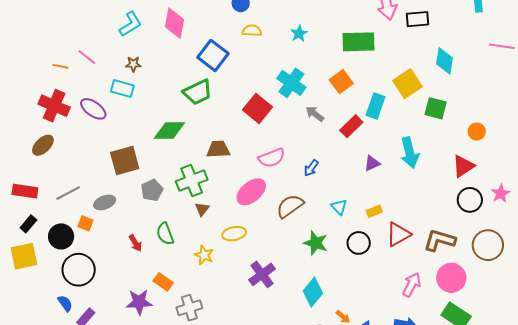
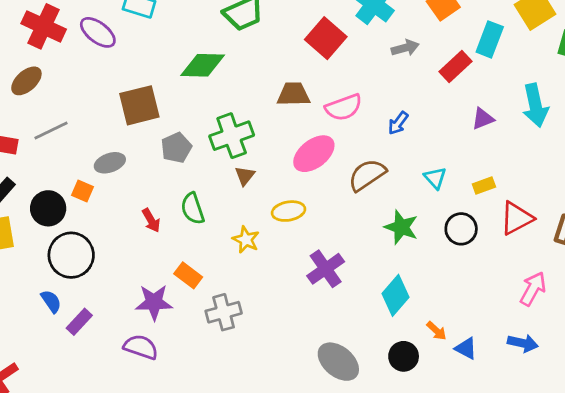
gray arrow: (315, 114) -> (405, 48), turned 126
brown trapezoid: (218, 149) -> (293, 94), moved
gray line: (68, 193) -> (51, 130), moved

